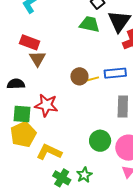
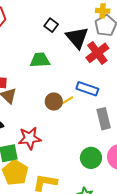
green trapezoid: (90, 24) -> (40, 60), moved
blue rectangle: (115, 73) -> (87, 89), turned 40

